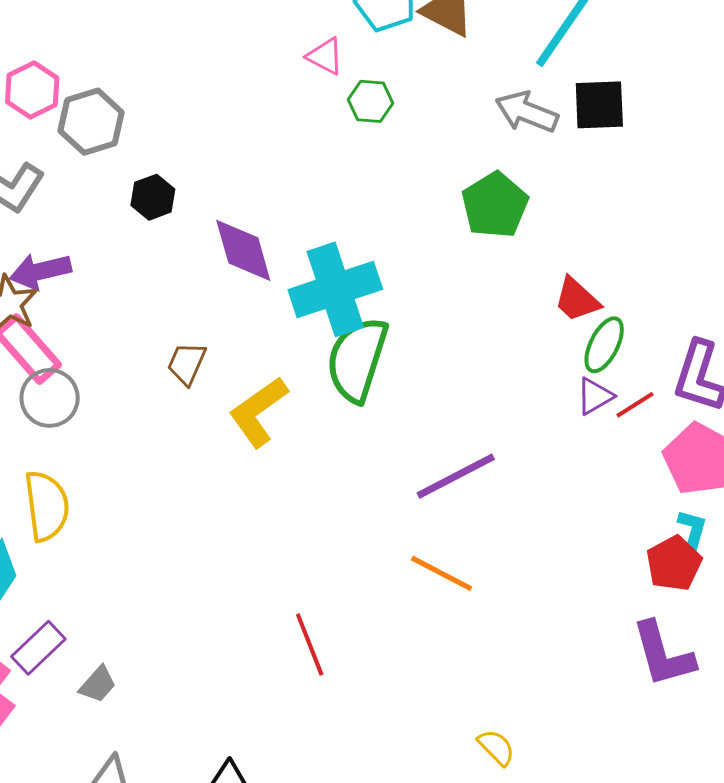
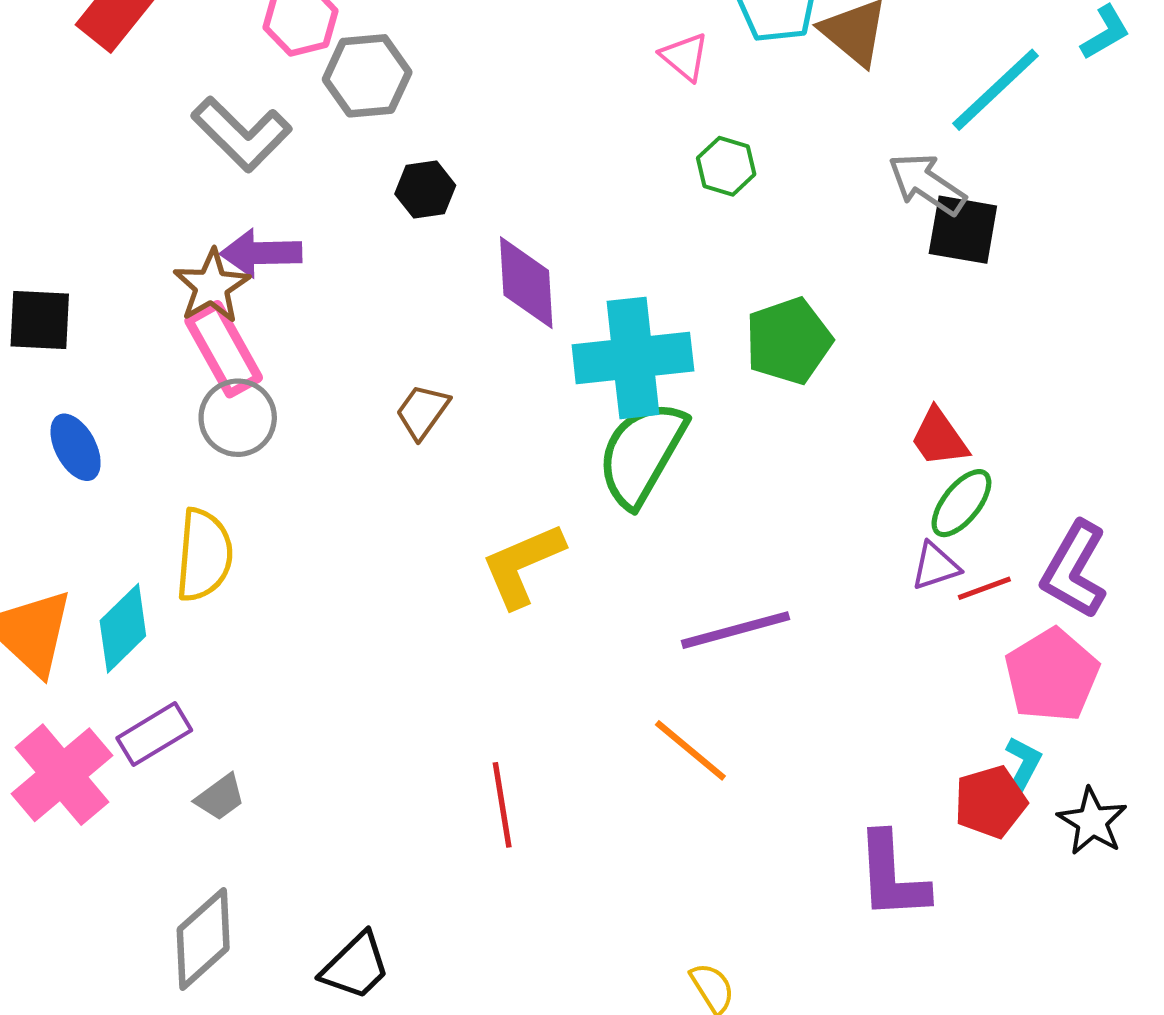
green hexagon: (371, 101) -> (726, 166), moved
black square: (599, 105) -> (963, 230), moved
green pentagon: (495, 205) -> (789, 341), moved
yellow L-shape: (258, 412) -> (523, 565), moved
purple L-shape: (663, 654) -> (892, 876), moved

